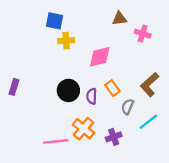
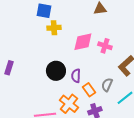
pink cross: (143, 34) -> (105, 46), moved
orange rectangle: (112, 88) -> (89, 90), moved

